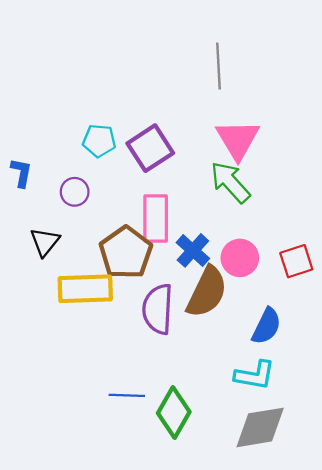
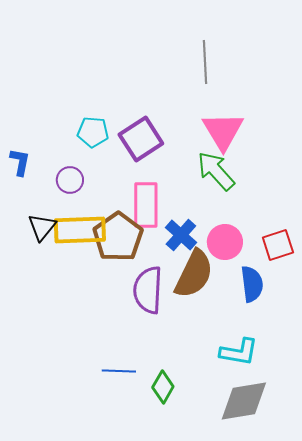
yellow rectangle: (85, 289) -> (80, 230), moved
blue semicircle: (266, 326) -> (252, 284), moved, turned -33
green diamond: (174, 412) -> (163, 387), size x0.7

